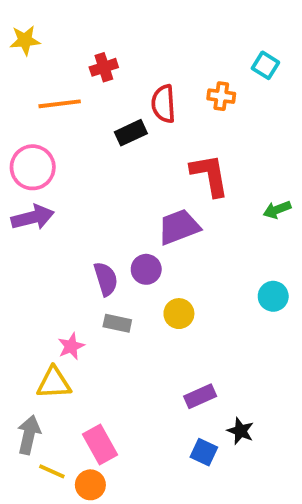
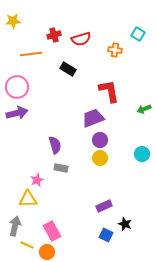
red semicircle: (164, 104) -> (81, 39), moved, turned -102
black rectangle: (131, 133) -> (68, 69), turned 56
purple circle: (146, 269) -> (100, 140), moved
yellow circle: (179, 314) -> (100, 158), moved

